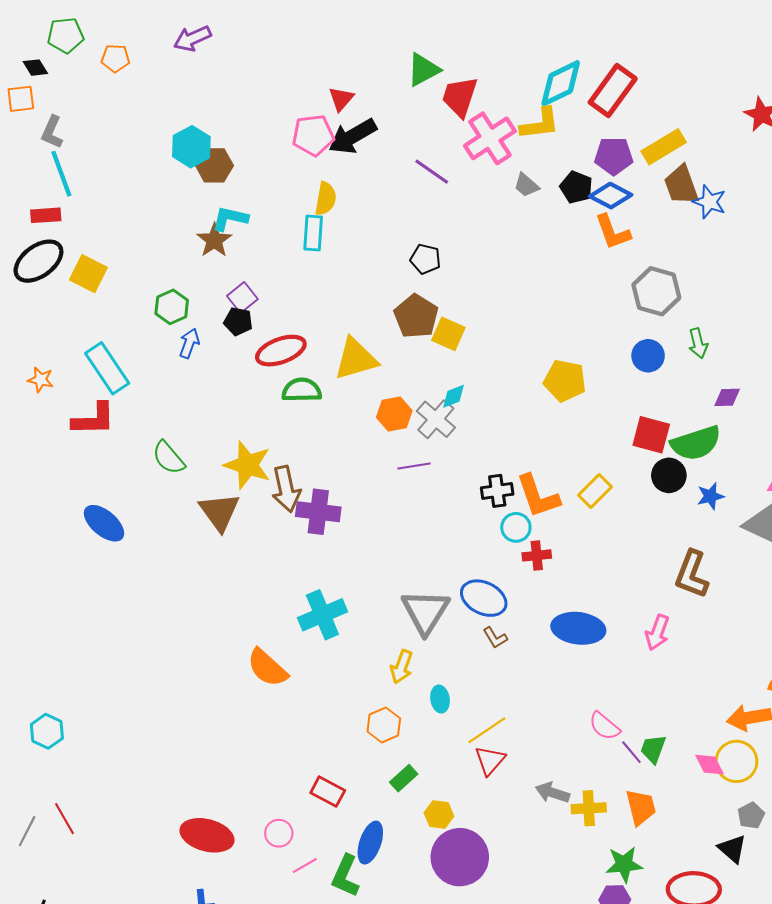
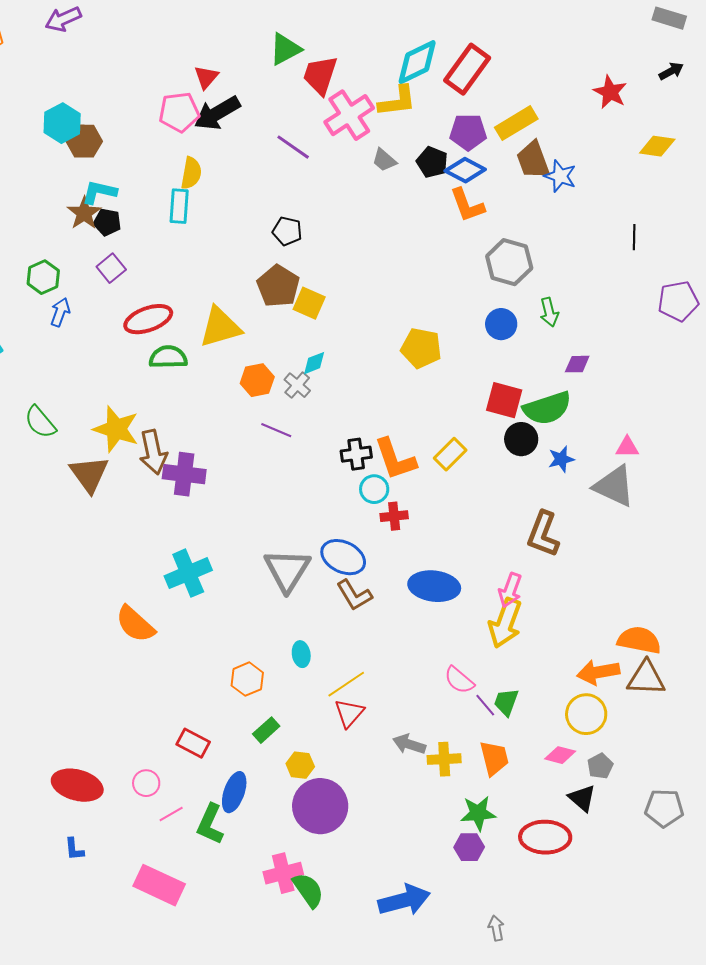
black pentagon: (238, 321) -> (107, 222), moved
gray cross: (436, 419) -> (297, 385), size x0.7
purple line: (414, 466) -> (276, 430), turned 32
brown L-shape: (495, 638) -> (354, 595), size x1.5
yellow arrow: (402, 667) -> (505, 623), moved, size x1.5
pink diamond: (709, 765) -> (560, 755), moved, turned -48

